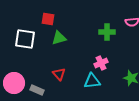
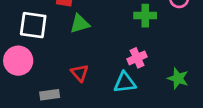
pink circle: (14, 83) -> (18, 61), moved
gray rectangle: (37, 90) -> (50, 95), turned -32

